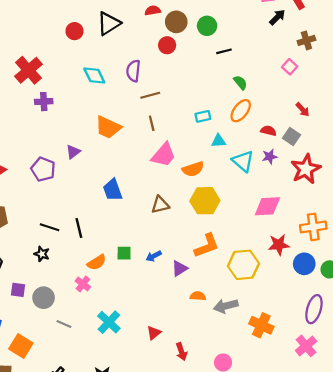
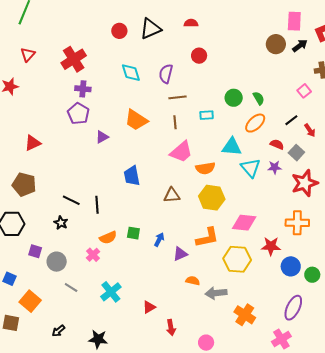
brown circle: (176, 22) -> (276, 44), moved
green circle: (207, 26) -> (234, 98), moved
black line: (224, 51) -> (291, 120), moved, turned -32
cyan rectangle: (203, 116) -> (207, 115), moved
cyan triangle: (219, 141) -> (232, 147), size x1.5
purple pentagon: (43, 169) -> (78, 114), moved
pink diamond: (267, 206) -> (244, 223), moved
orange cross: (313, 227) -> (297, 223), moved
blue arrow: (154, 256) -> (159, 240), turned 136

